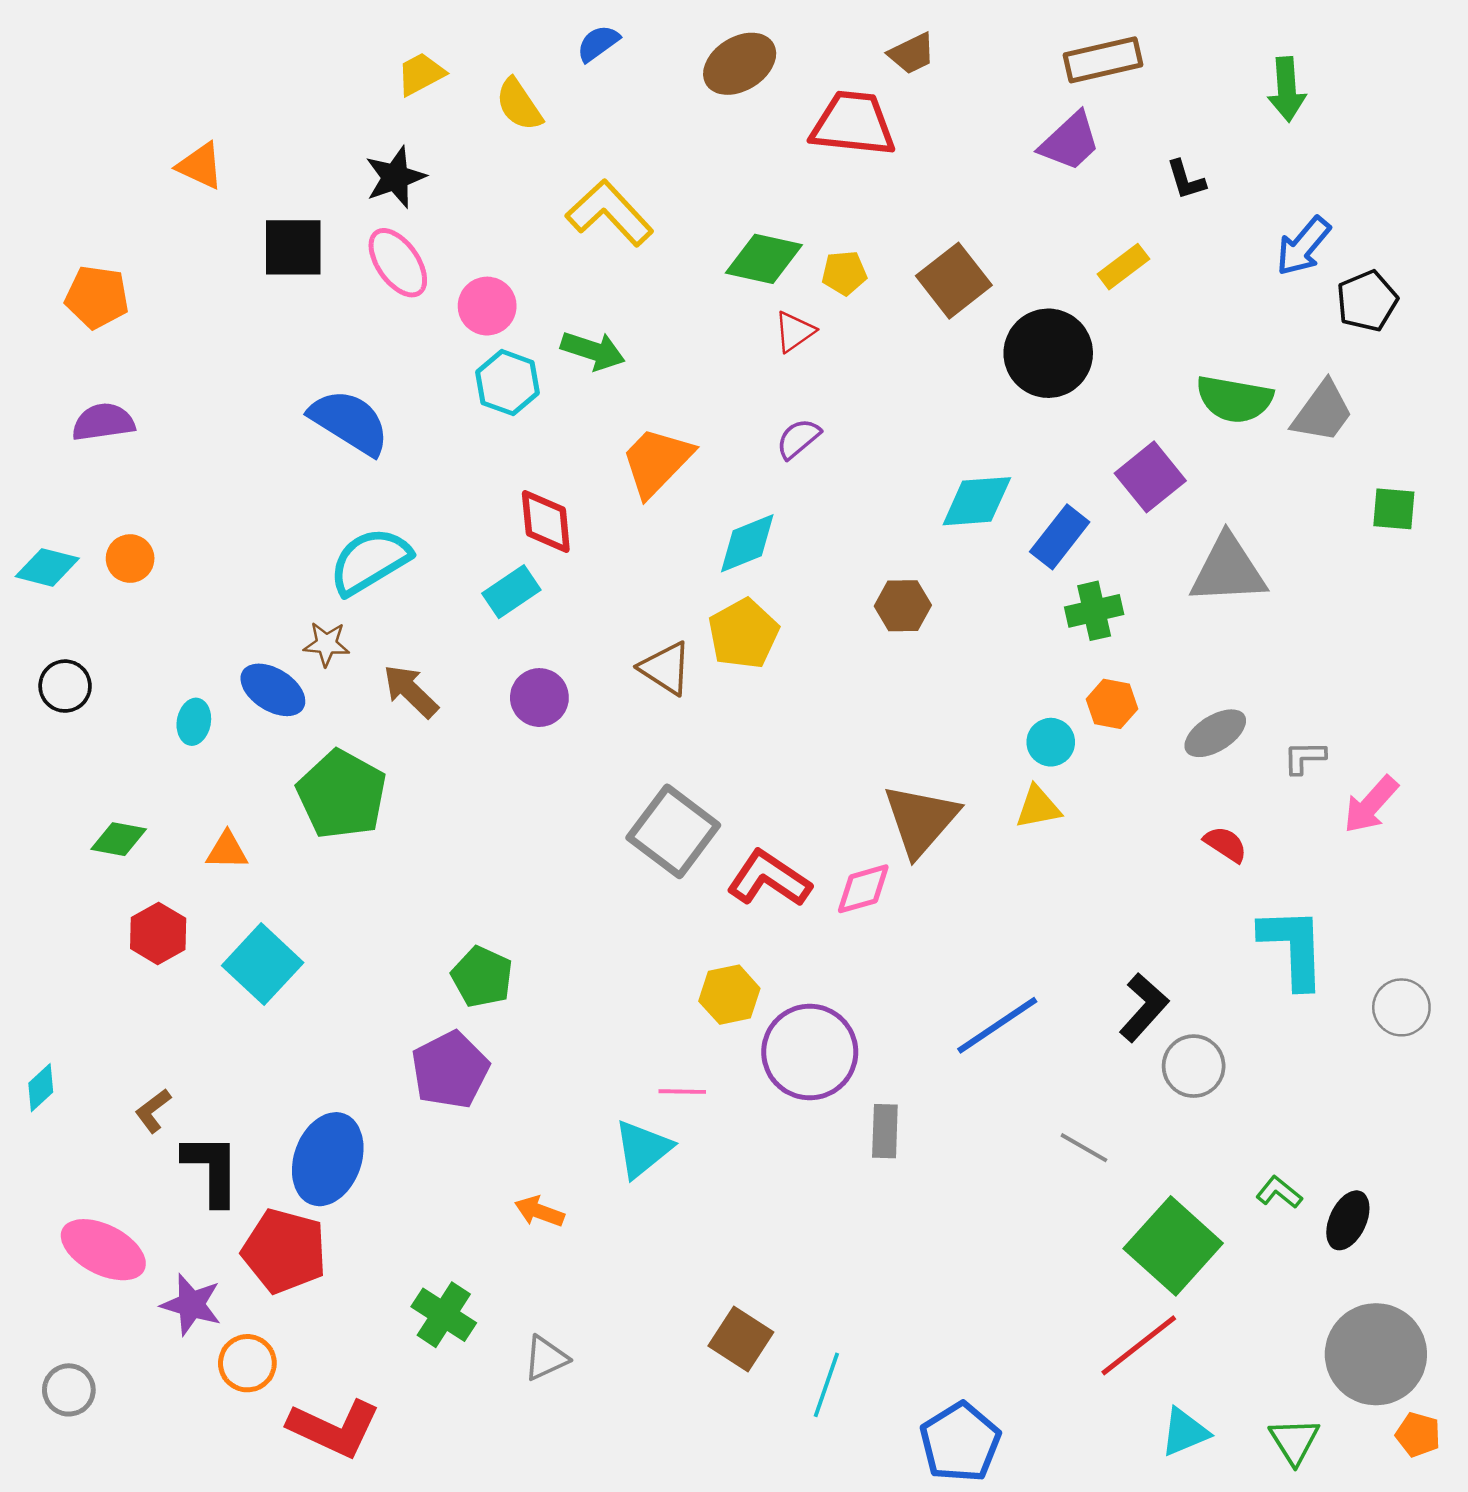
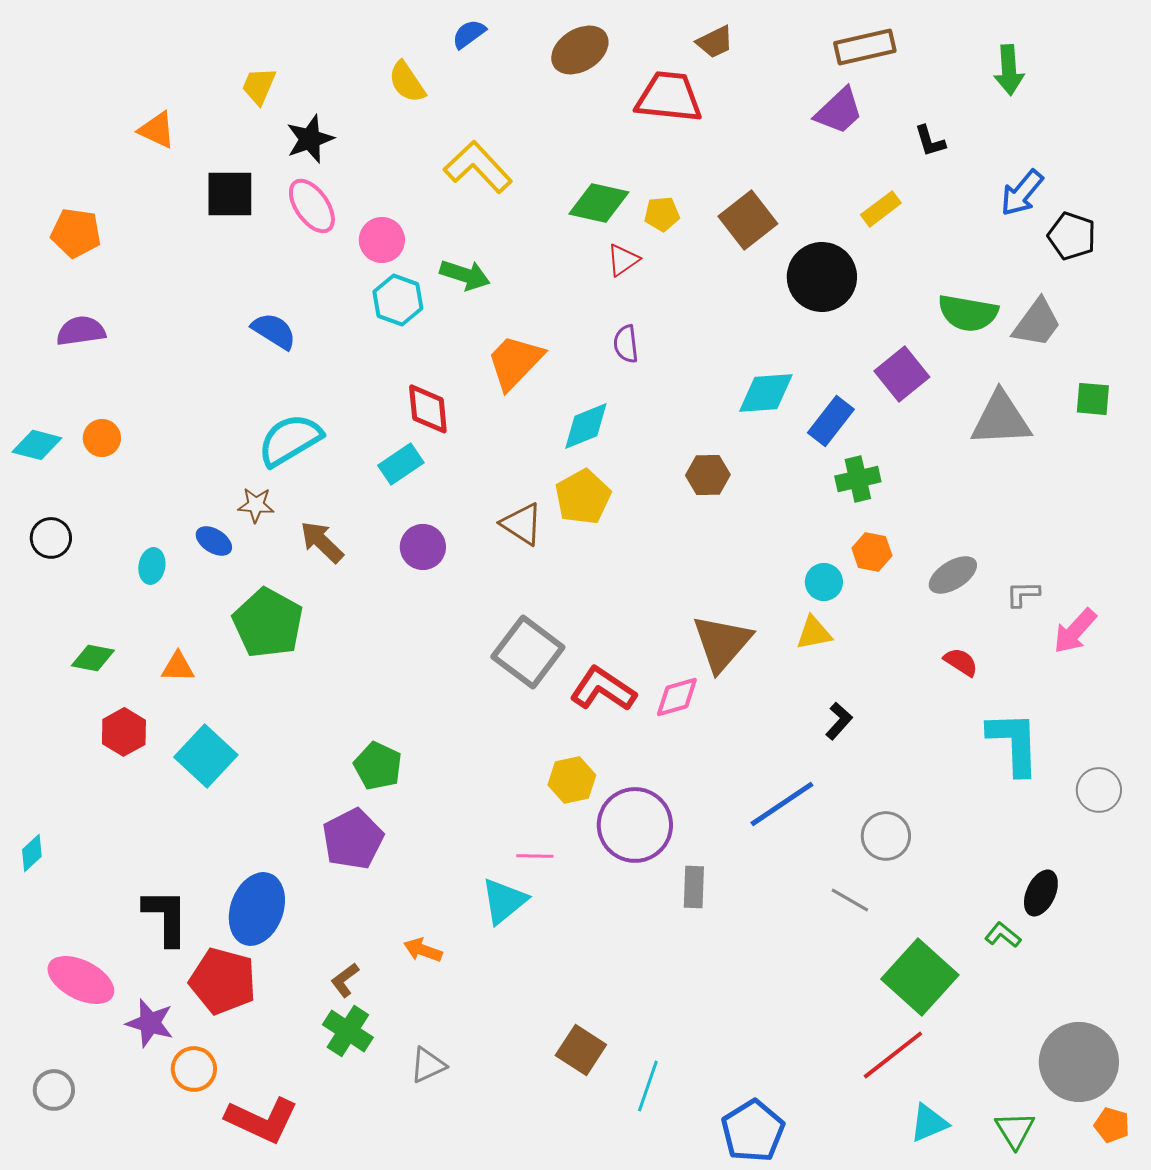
yellow trapezoid: (421, 74) -> (259, 86), moved, turned -39
black pentagon: (1367, 301) -> (1072, 236), turned -30
blue semicircle: (349, 422) -> (274, 331), size x0.7
purple semicircle: (798, 439) -> (626, 344), turned -57
gray triangle: (1228, 570) -> (1001, 419), moved
blue ellipse: (273, 690) -> (214, 541), size x0.7
black L-shape: (1144, 1007) -> (839, 721), moved, size x0.7
gray circle: (1194, 1066) -> (886, 836), moved
brown L-shape: (153, 1111) -> (345, 980), moved
black ellipse: (1348, 1220) -> (1041, 893), moved

